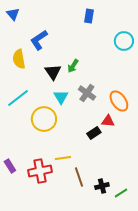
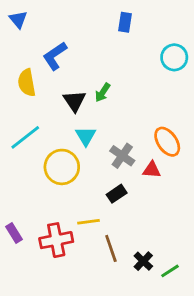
gray cross: (87, 93) -> (122, 156), moved
black rectangle: (94, 133) -> (117, 194), moved
black cross: (102, 186) -> (143, 261), turned -32

